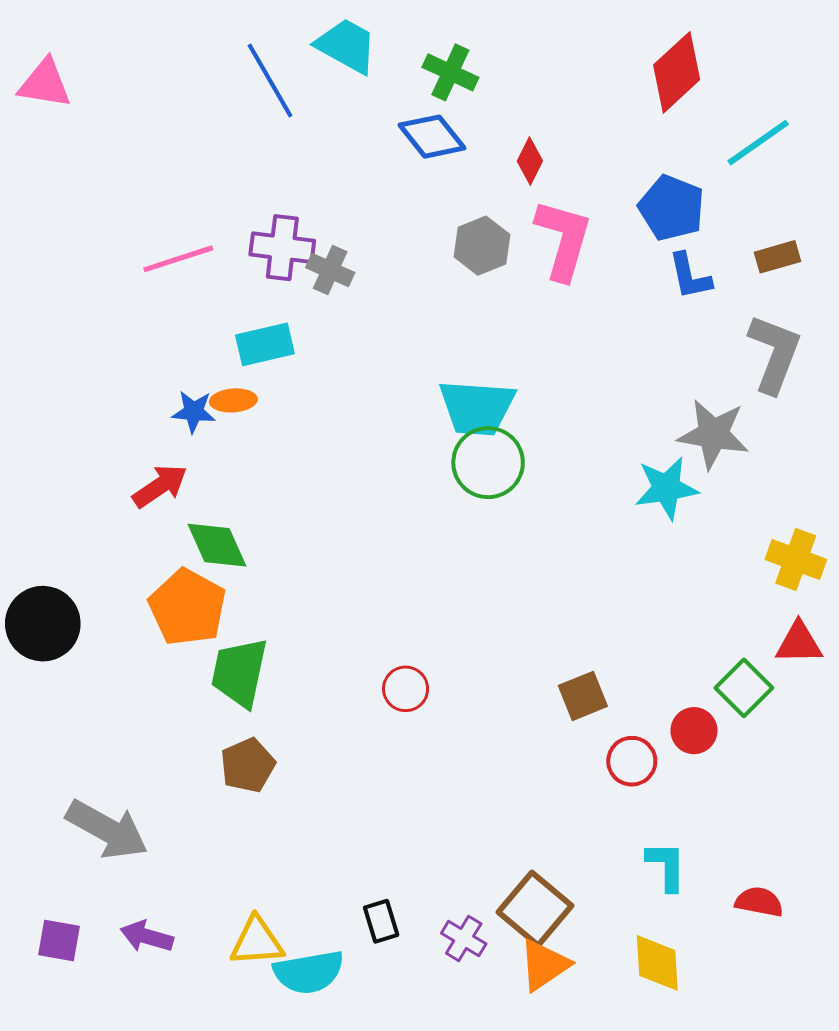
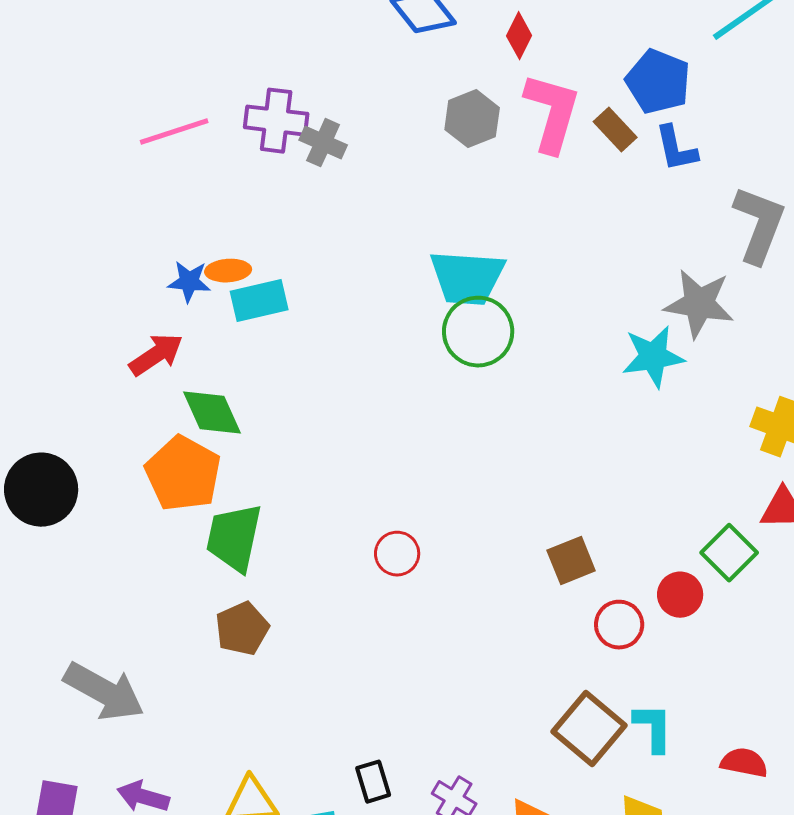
brown rectangle: (777, 257) -> (615, 130), moved, turned 63
cyan rectangle: (265, 344) -> (259, 301), moved
brown square: (535, 909) -> (589, 729), moved

